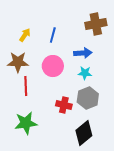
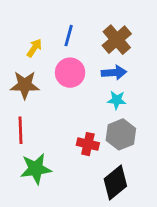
brown cross: (96, 24) -> (117, 40), moved, turned -30
blue line: (53, 35) -> (69, 36), moved
pink circle: (53, 66) -> (70, 73), moved
red line: (26, 86) -> (21, 130), moved

